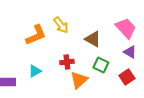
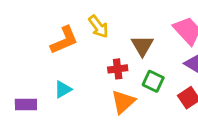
brown triangle: (93, 39) -> (142, 46), turned 30
red cross: (67, 62) -> (118, 69), moved

